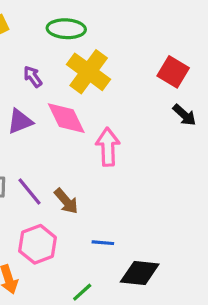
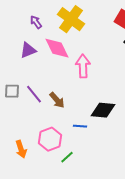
pink hexagon: (38, 244) -> (50, 139), moved
black diamond: (140, 273) -> (103, 110), moved

